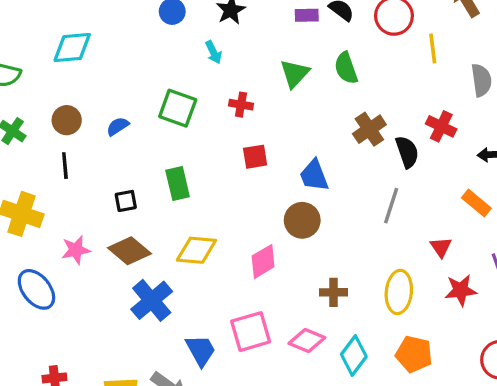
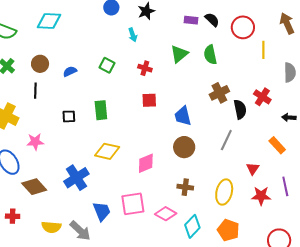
green square: (178, 108) -> (107, 65), size x0.7
brown circle: (302, 220) -> (184, 147), moved
brown diamond: (129, 251) -> (34, 187), moved

